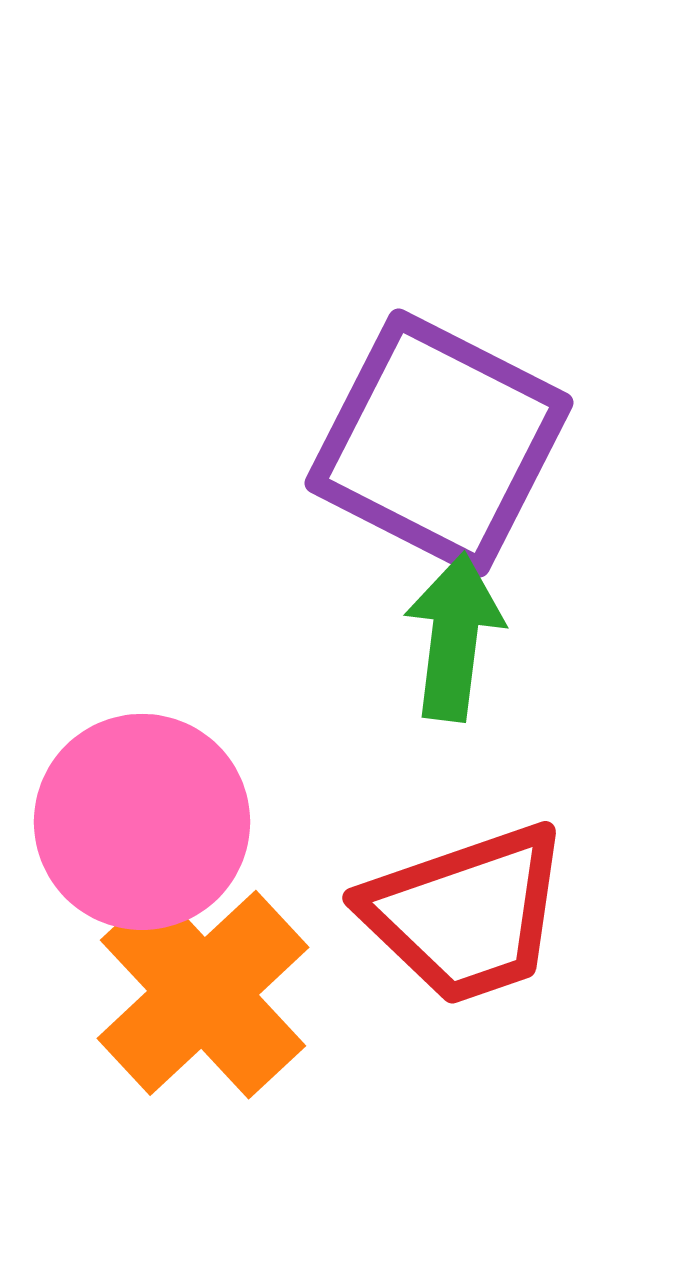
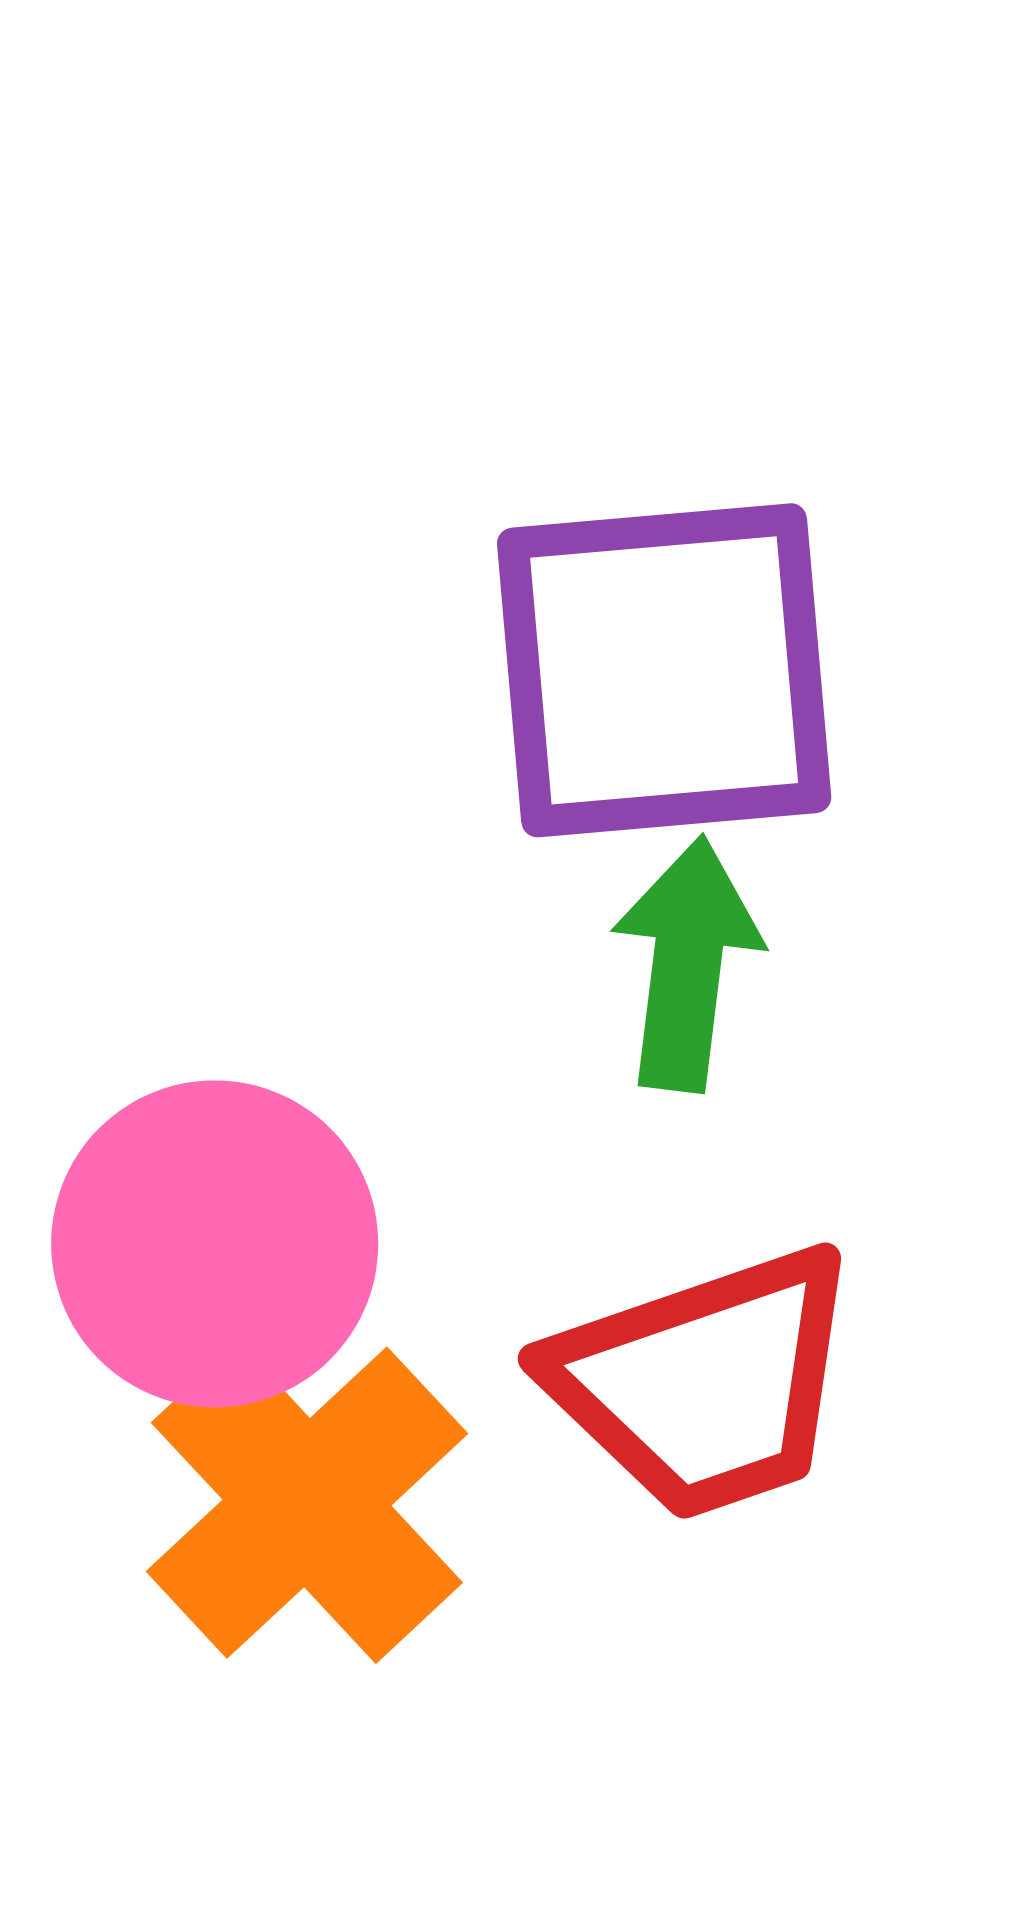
purple square: (439, 443) -> (664, 670), turned -32

